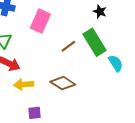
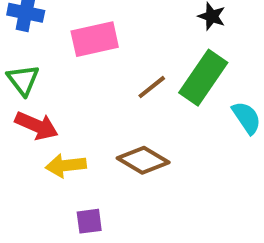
pink rectangle: (40, 21) -> (95, 39), turned 55
green rectangle: (95, 42) -> (203, 78), turned 68

